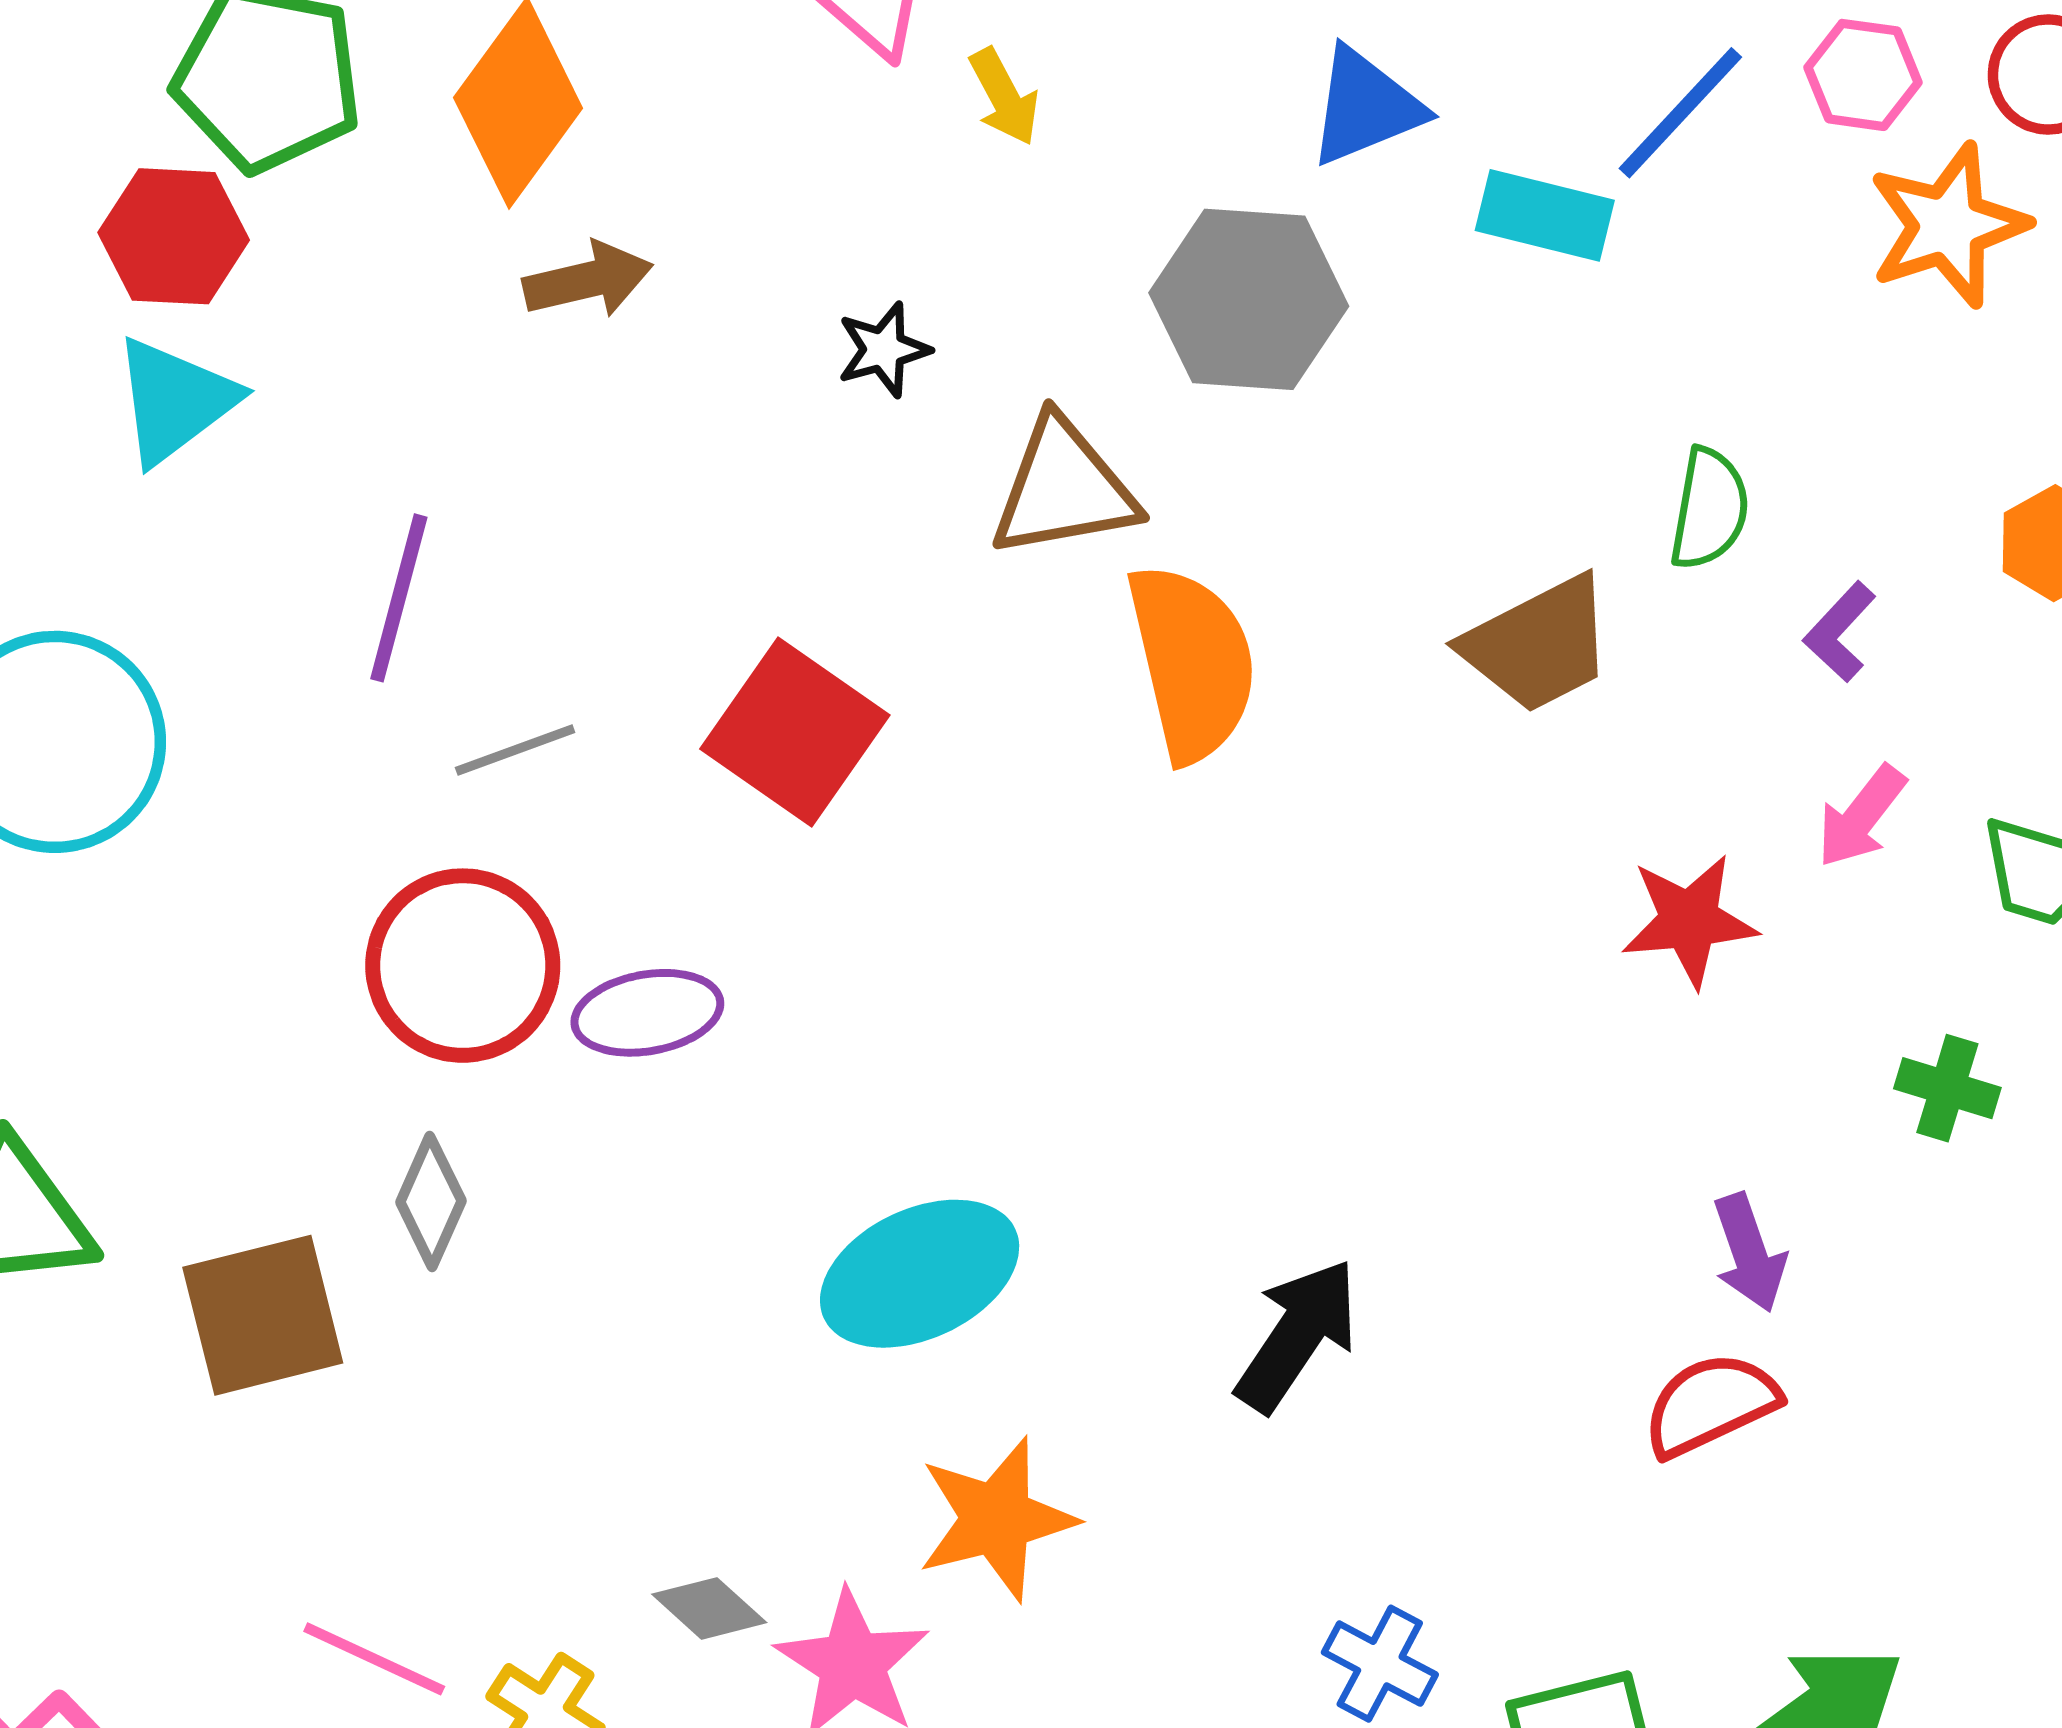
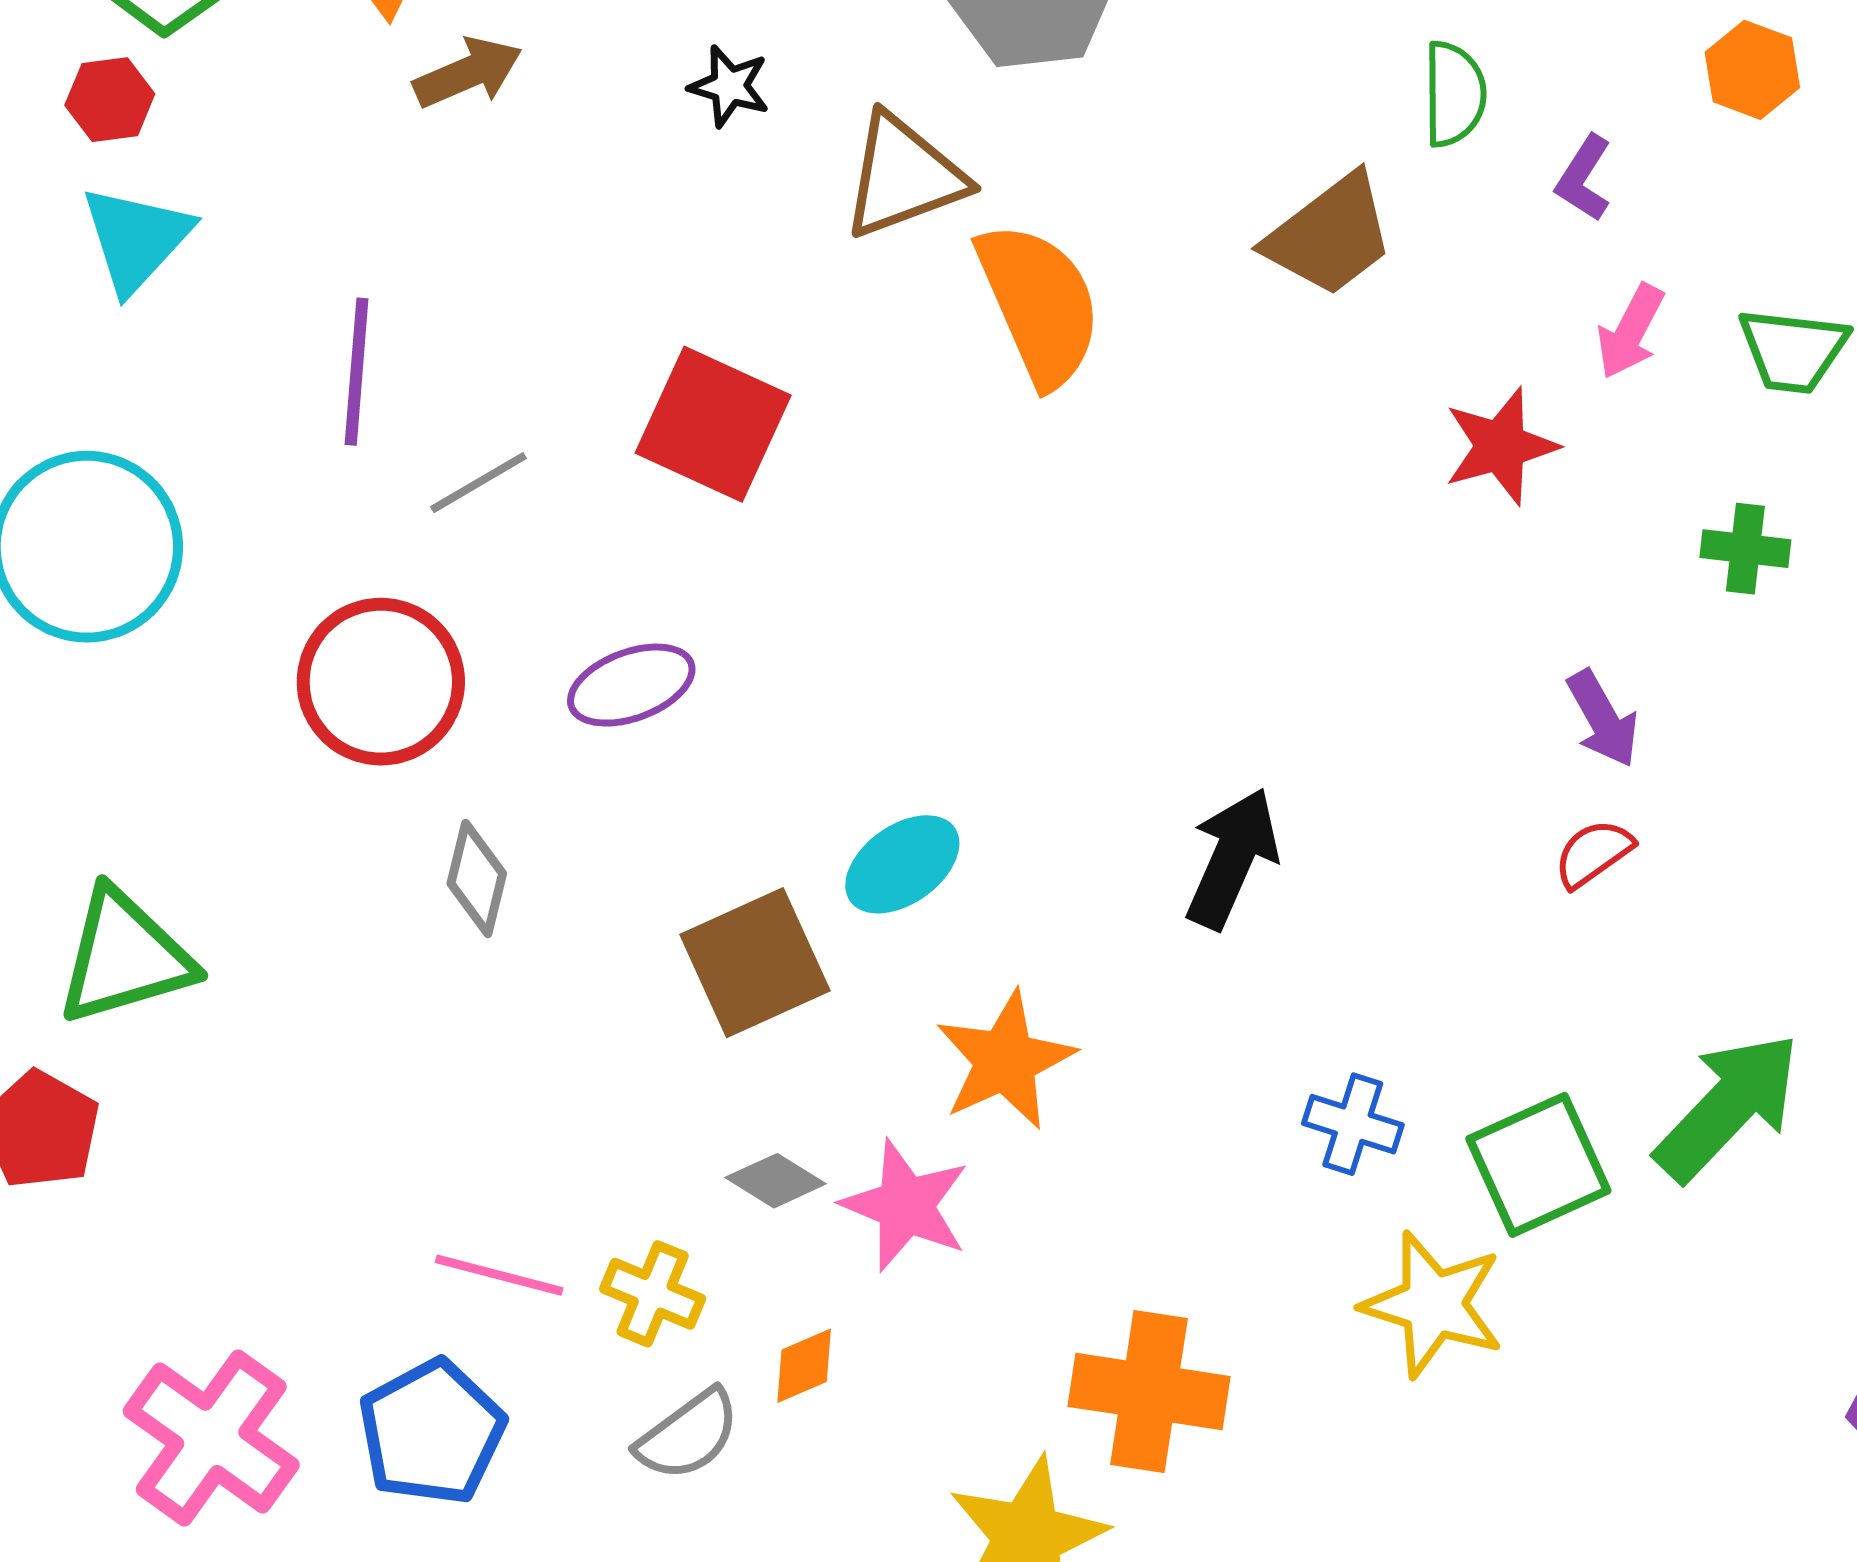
red hexagon: (174, 236) -> (110, 100), size x0.7
black star: (884, 350) -> (729, 86), turned -30
red circle: (463, 966) -> (381, 682), moved
cyan ellipse: (920, 1274) -> (902, 864), size x0.7
brown square: (263, 1315) -> (755, 963), moved
red semicircle: (1711, 1404) -> (1593, 853), size x0.7

